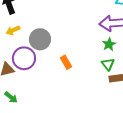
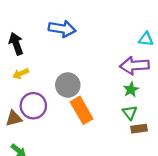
gray circle: (40, 39) -> (68, 85), moved
orange rectangle: (66, 62) -> (82, 110), size x1.6

